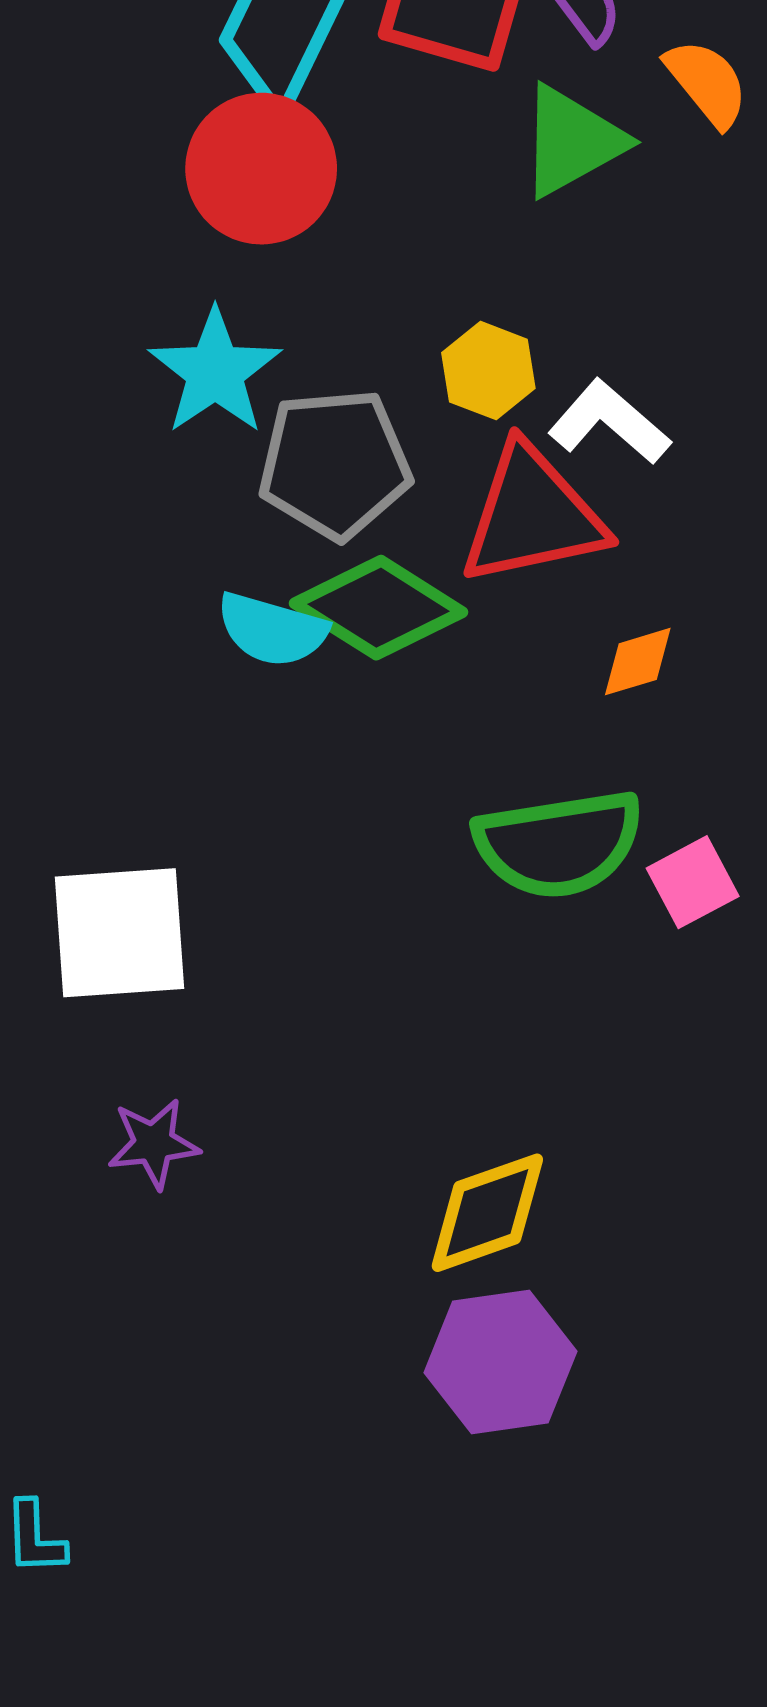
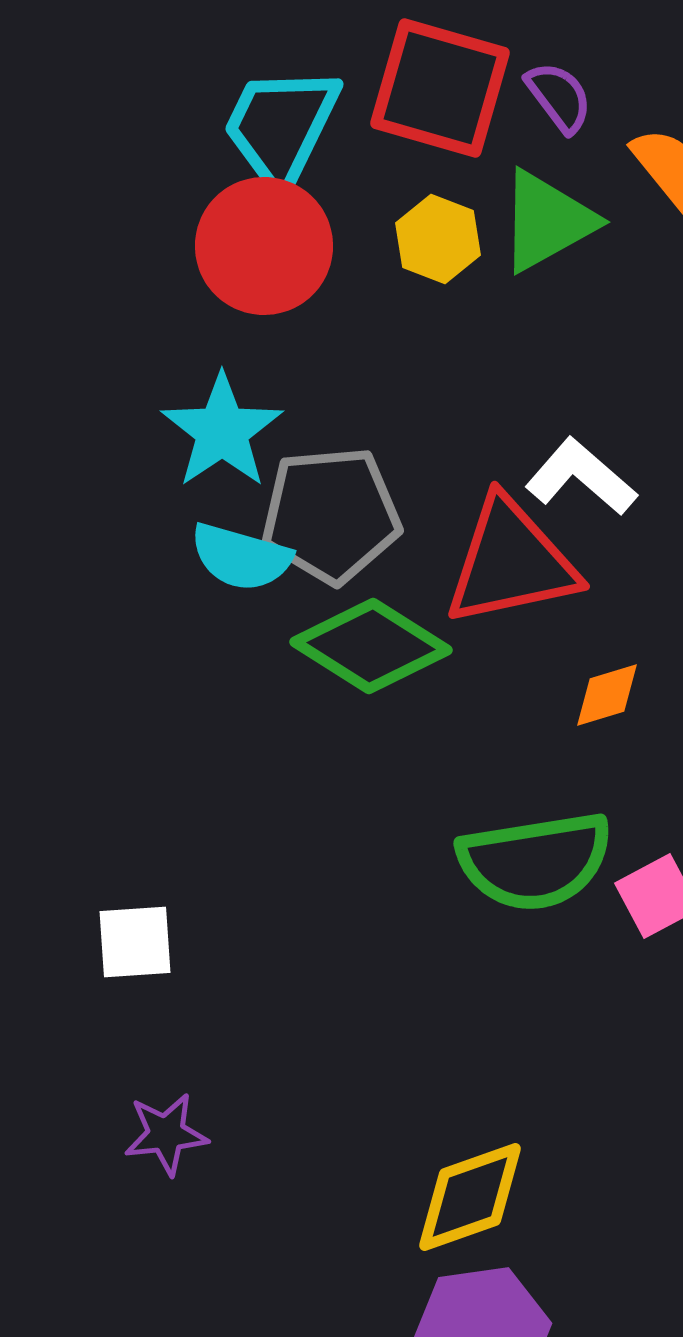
yellow hexagon: (488, 371) -> (438, 239), moved
cyan semicircle: (272, 630) -> (241, 557), moved
white square: (119, 933) -> (135, 942), size x0.6

